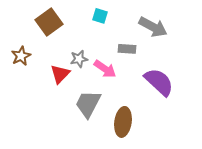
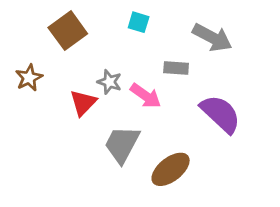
gray star: (79, 59) -> (109, 82), turned 30
brown ellipse: (123, 122) -> (171, 169), turned 44

